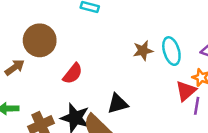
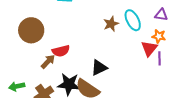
brown arrow: (15, 67) -> (48, 62), moved
red semicircle: (73, 74) -> (61, 51), turned 48

